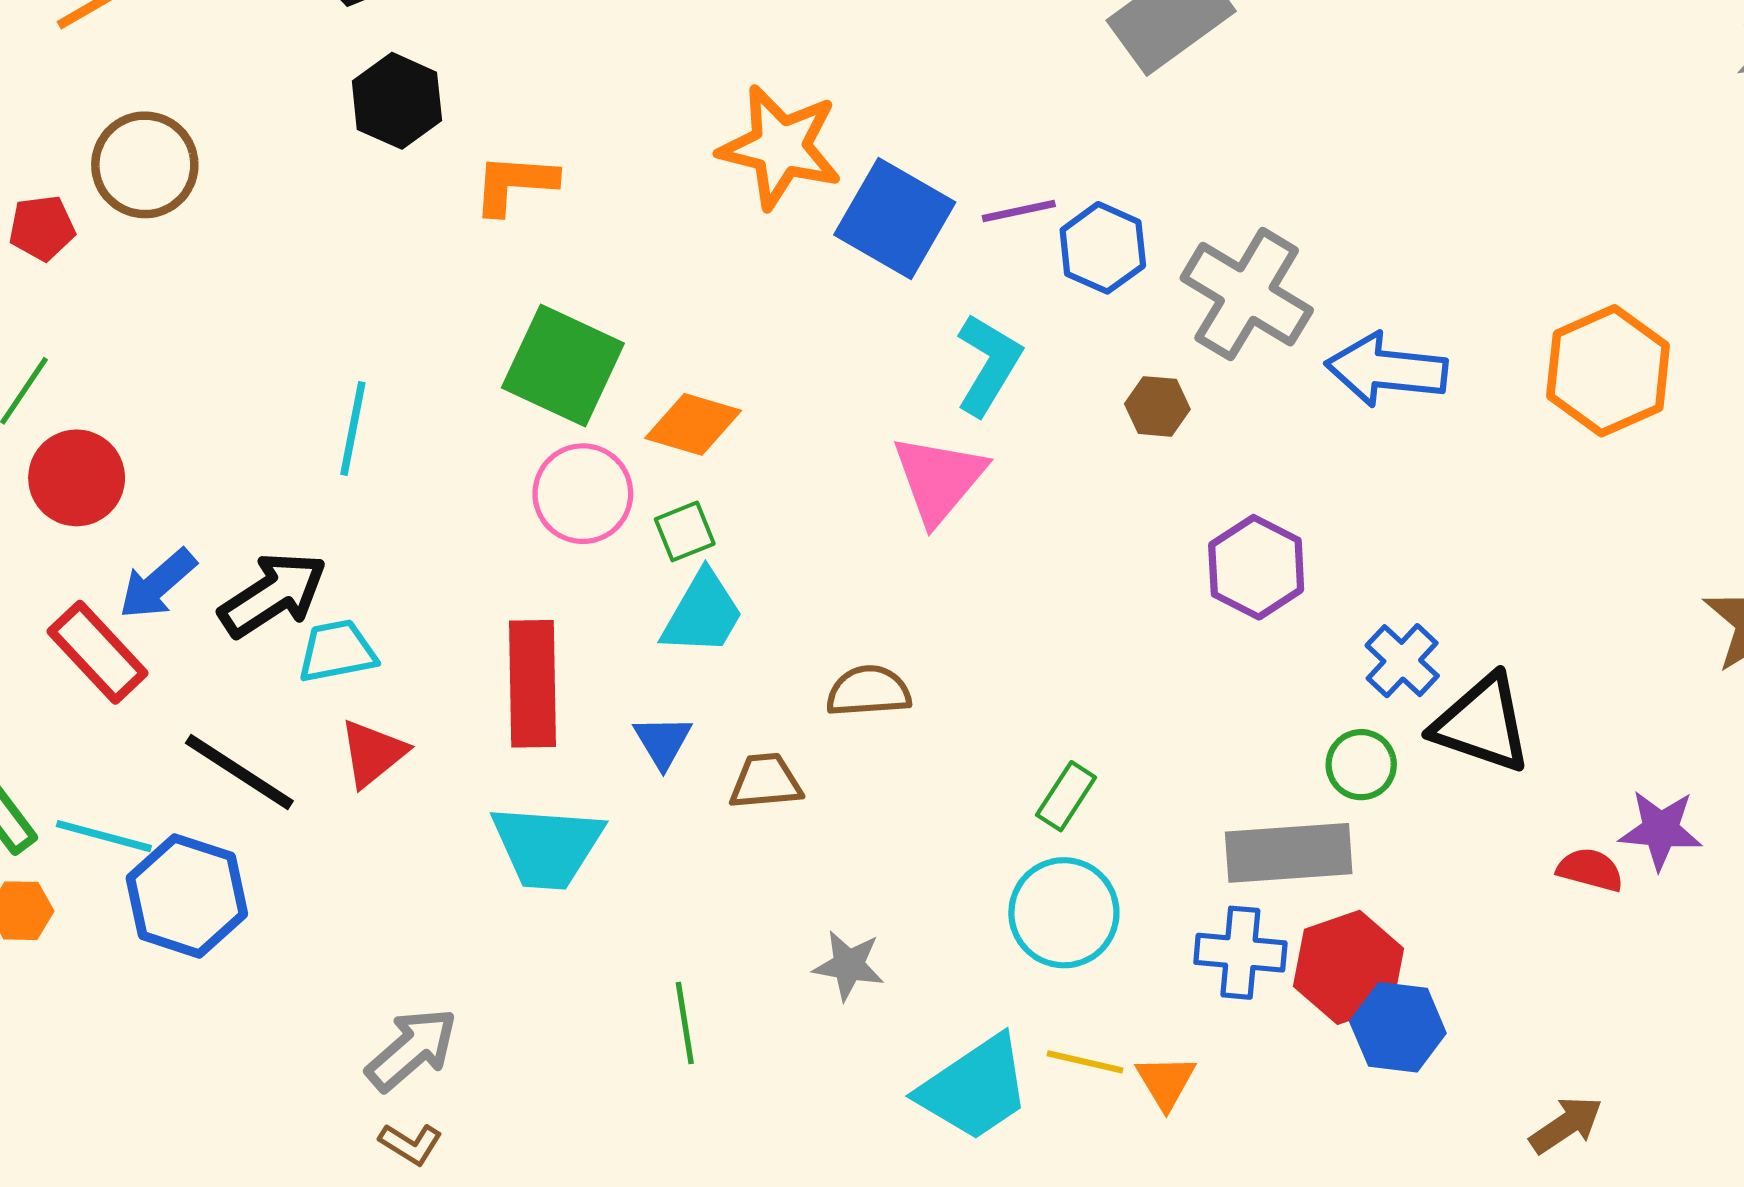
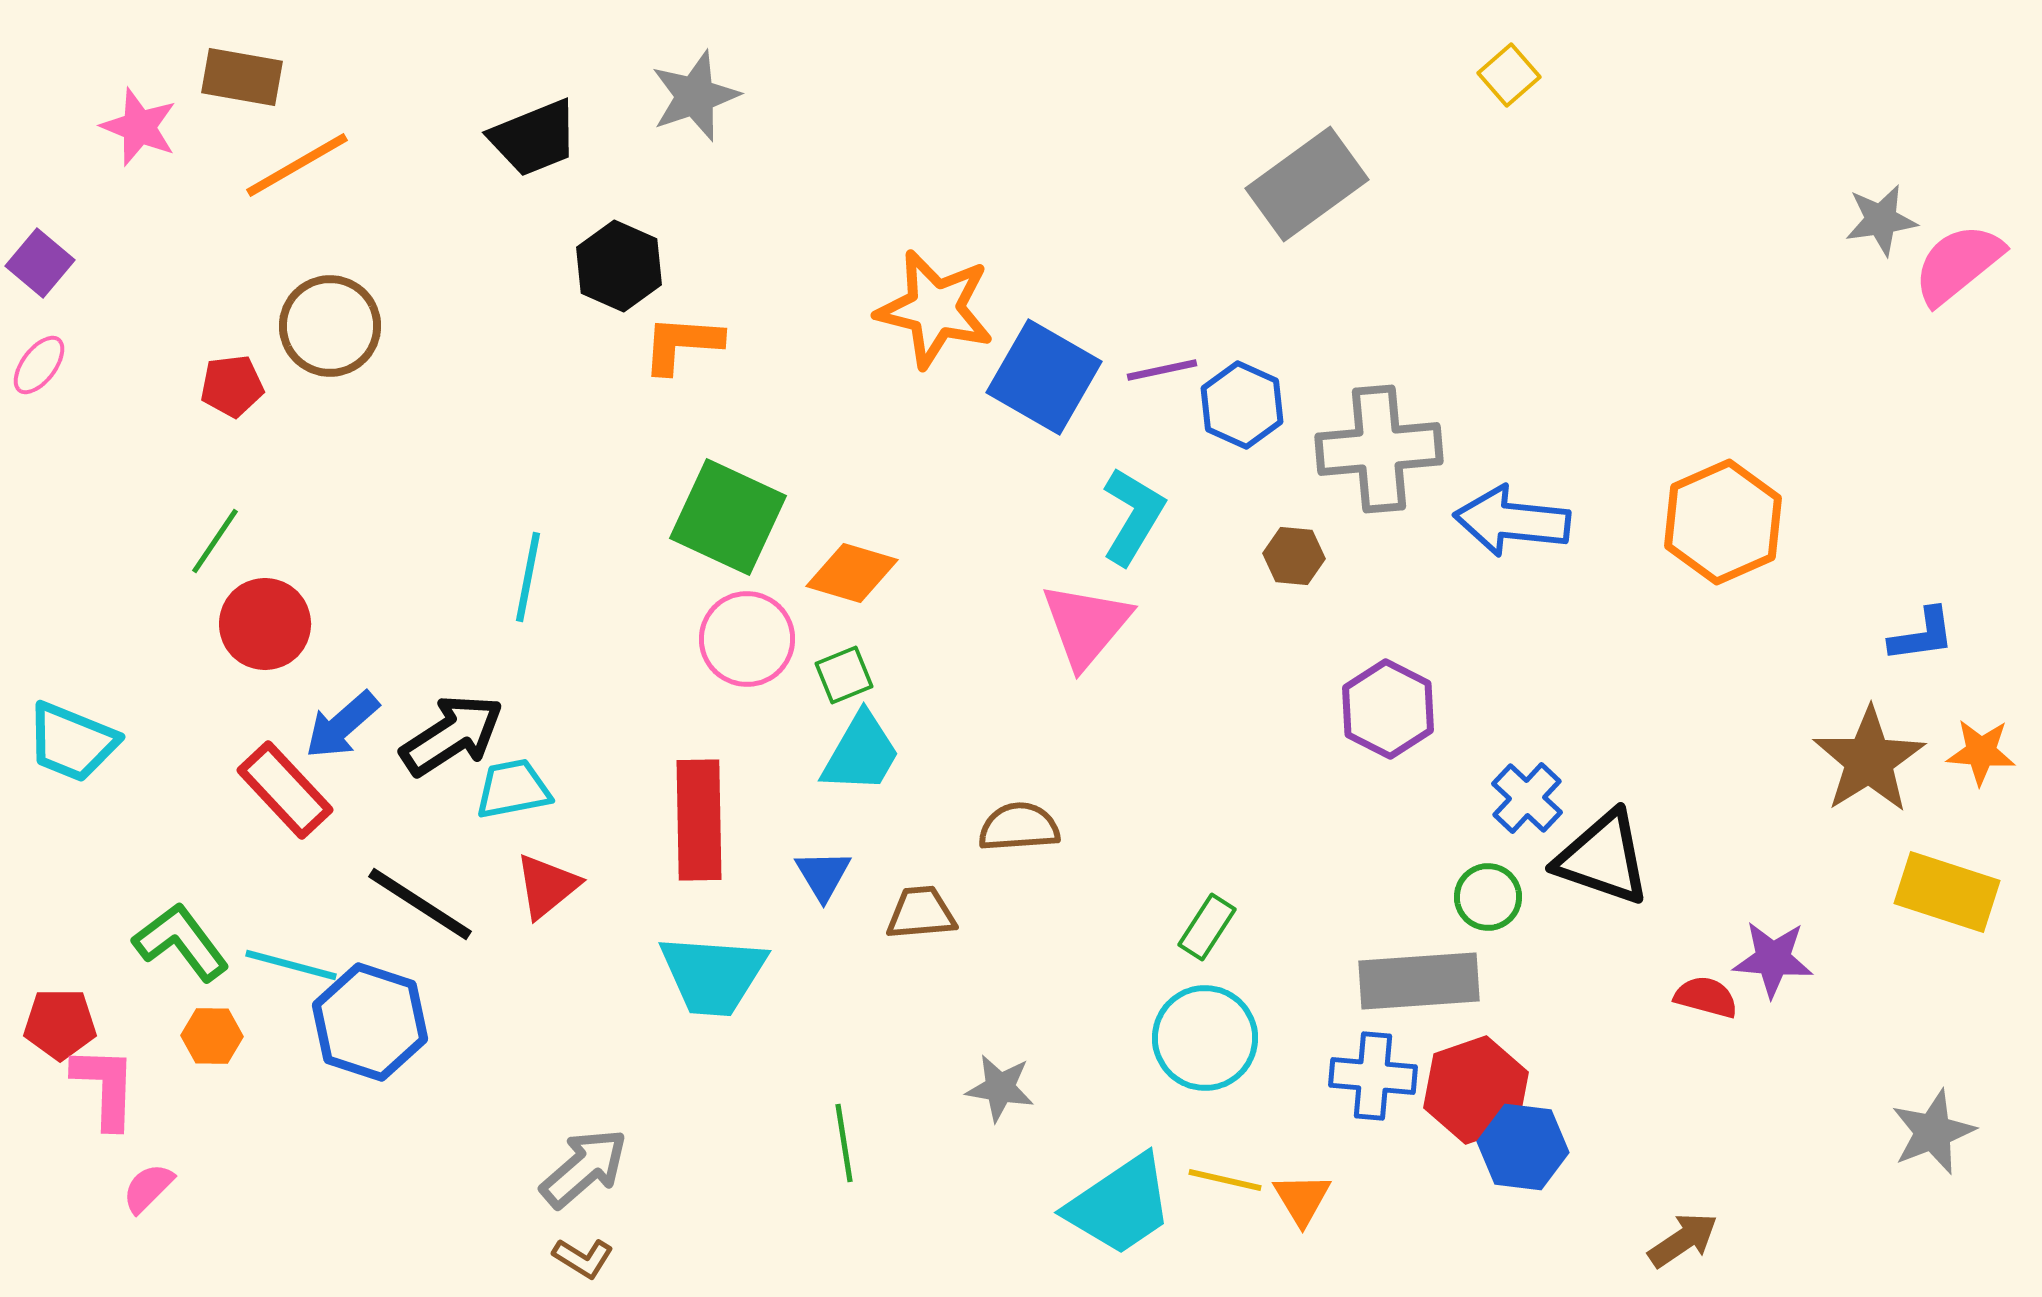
black hexagon: (397, 101) -> (619, 266), moved
gray cross: (1247, 294) -> (1379, 449), turned -36

